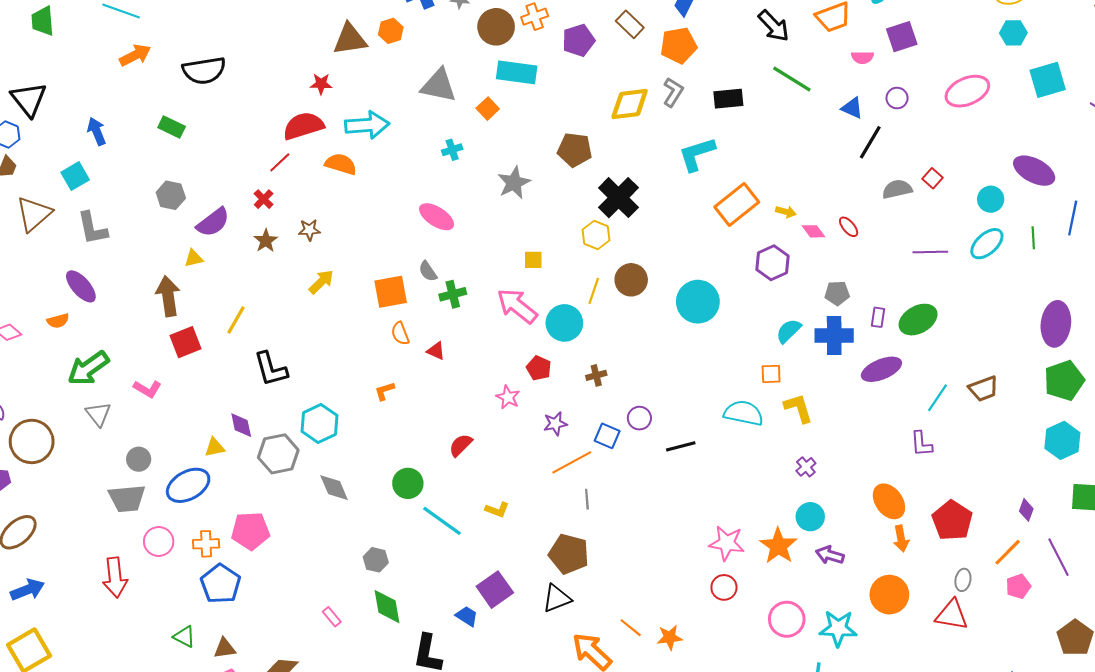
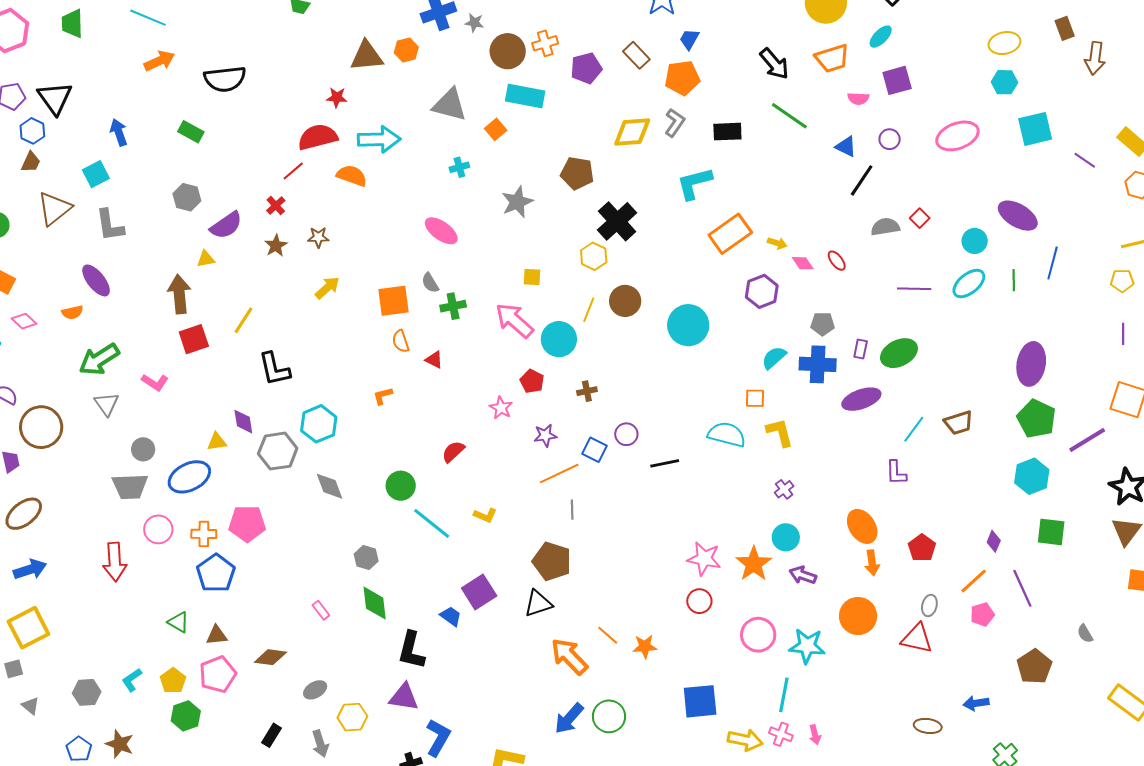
green pentagon: (1064, 380) -> (1036, 419), turned -30
red pentagon: (952, 521) -> (922, 548), size x0.7

